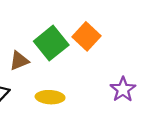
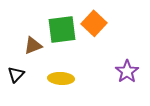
green square: (51, 43) -> (62, 29), turned 32

